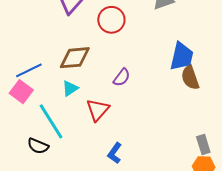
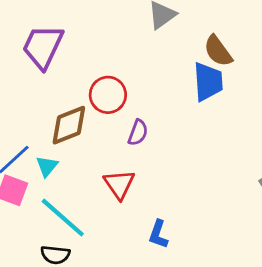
red circle: (111, 20) -> (108, 95), moved
brown semicircle: (190, 78) -> (218, 51), moved
cyan triangle: (70, 88) -> (47, 166), moved

